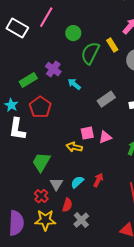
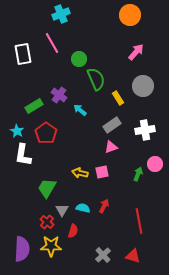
pink line: (46, 17) -> (52, 43), turned -60
white rectangle: (17, 28) -> (23, 54), turned 50
yellow rectangle: (112, 45) -> (118, 98), moved
green semicircle: (90, 53) -> (96, 79), turned 130
pink square: (87, 133) -> (102, 172), moved
pink triangle: (105, 137) -> (111, 147), moved
cyan semicircle: (77, 182) -> (83, 208), turned 56
gray cross: (81, 220) -> (103, 255), moved

